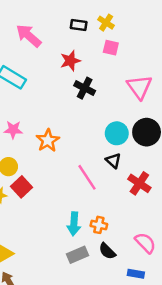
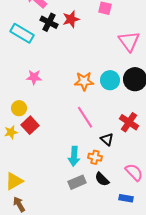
black cross: (85, 88) -> (49, 22), moved
pink star: (13, 130) -> (34, 77), moved
orange star: (48, 140) -> (84, 81), moved, turned 30
black triangle: (113, 161) -> (107, 139), moved

